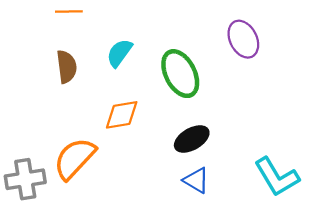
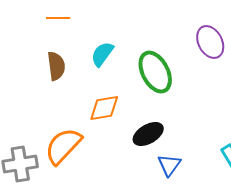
black ellipse: (192, 139) -> (148, 134), moved
blue triangle: (196, 180) -> (169, 165), turned 35

